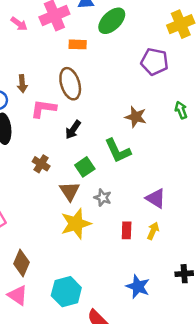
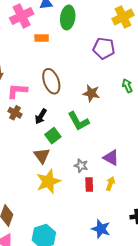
green ellipse: (112, 21) -> (68, 18), turned -35
brown ellipse: (70, 84) -> (51, 81), moved
black arrow: (73, 130) -> (41, 116), moved
brown cross: (41, 164) -> (15, 113), moved
gray star: (103, 198) -> (81, 166), moved

